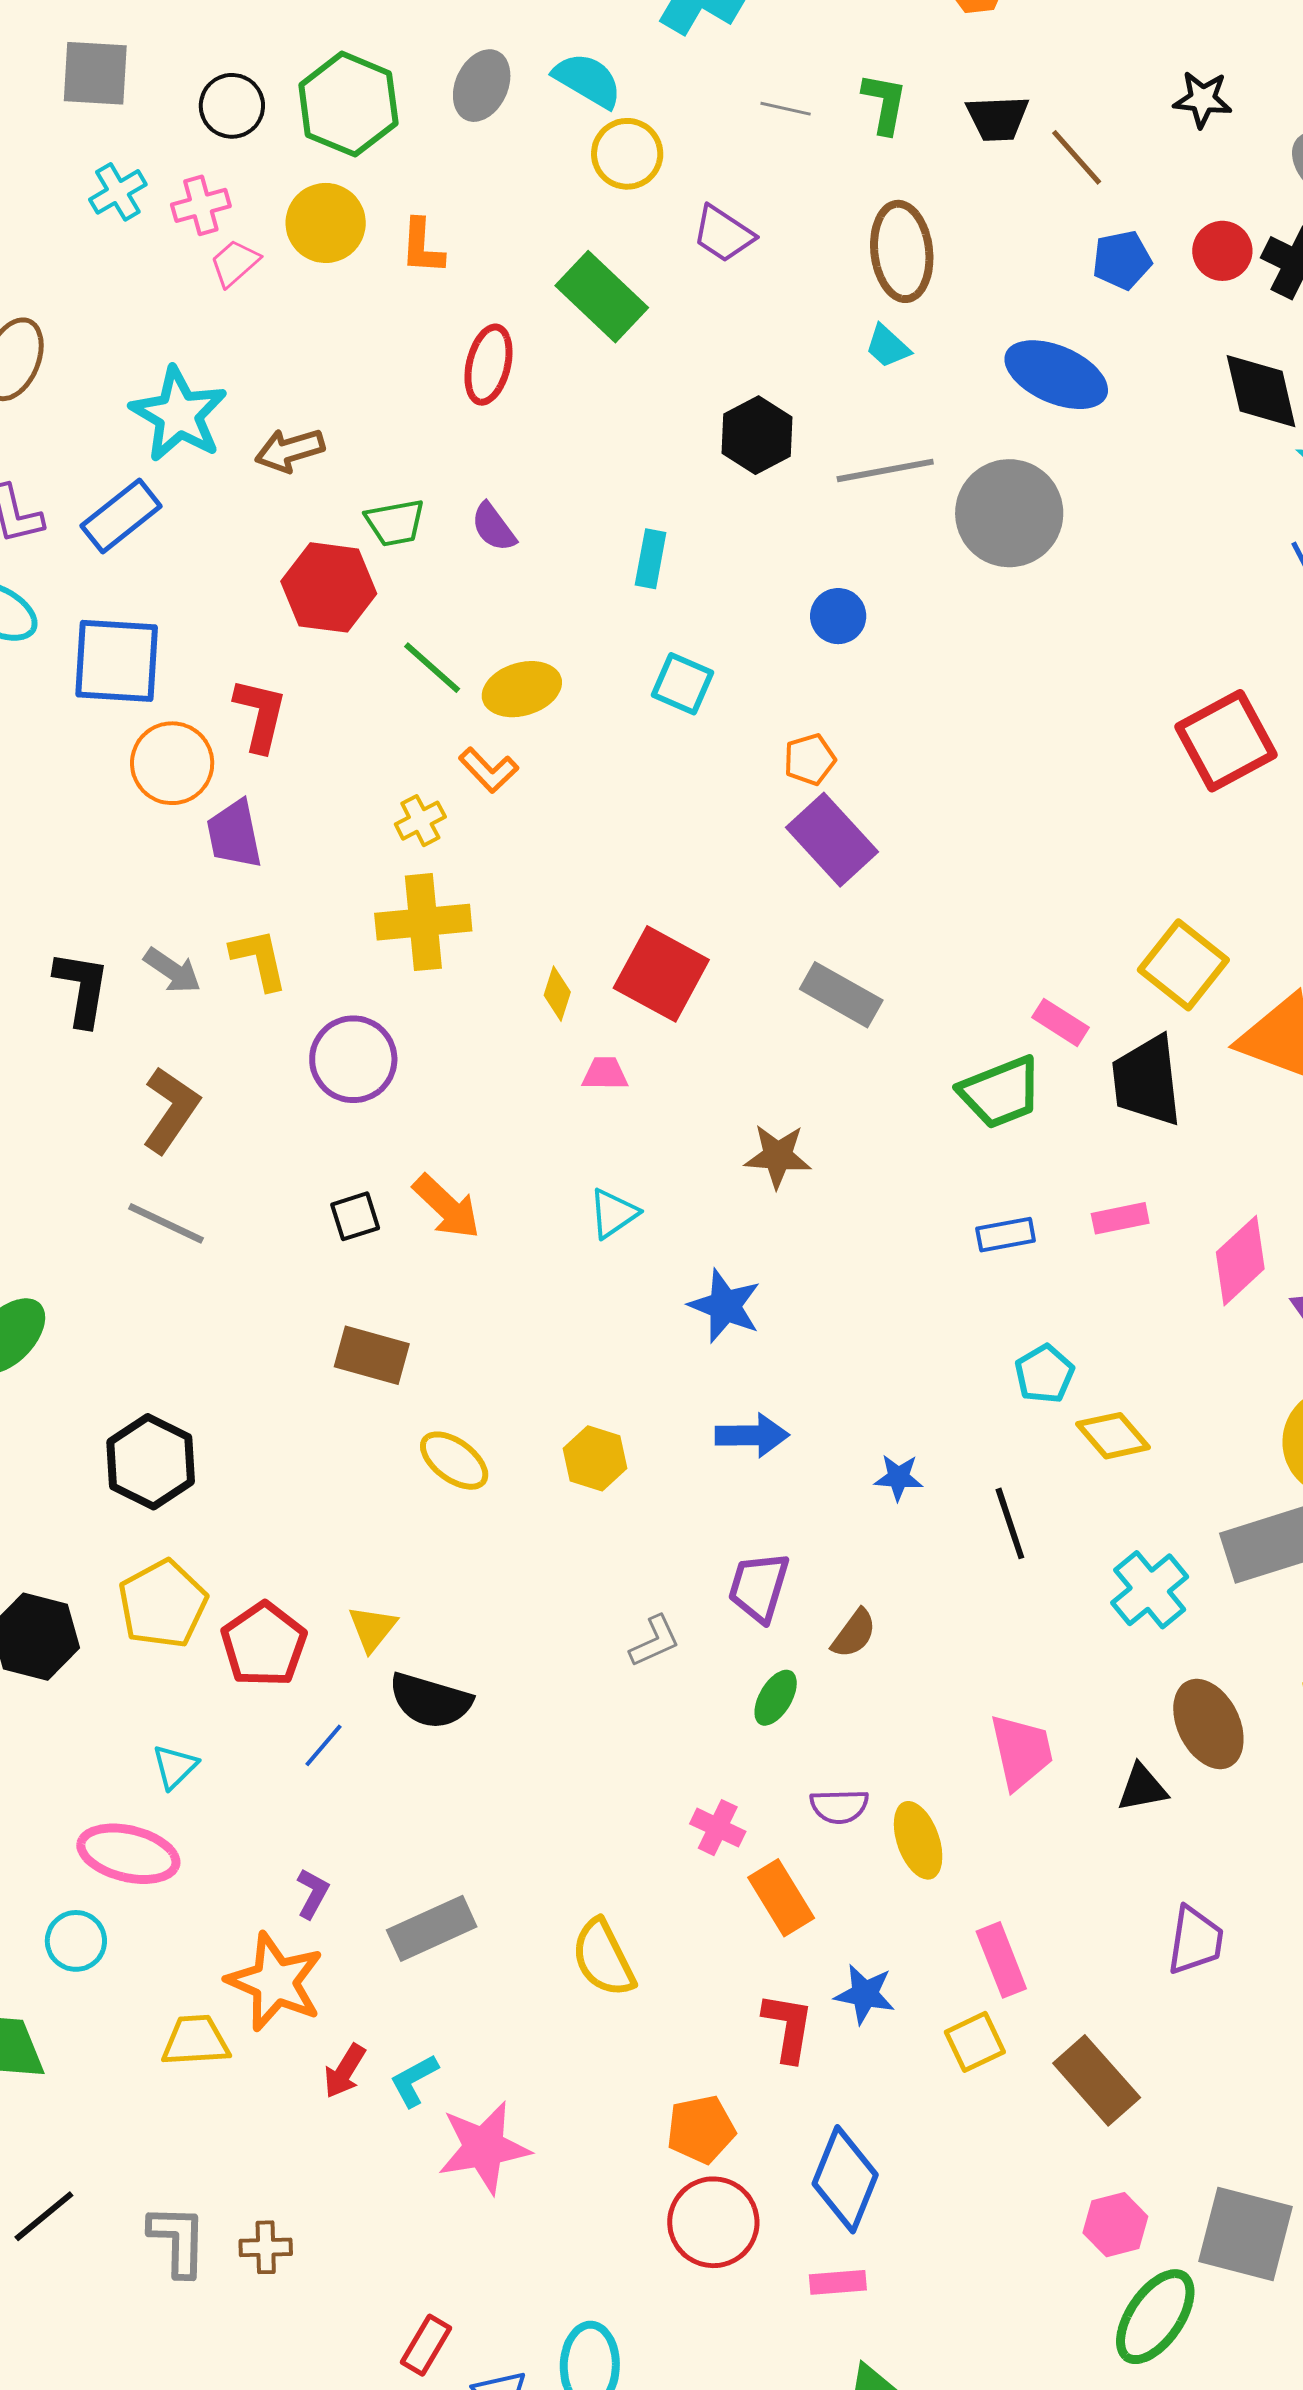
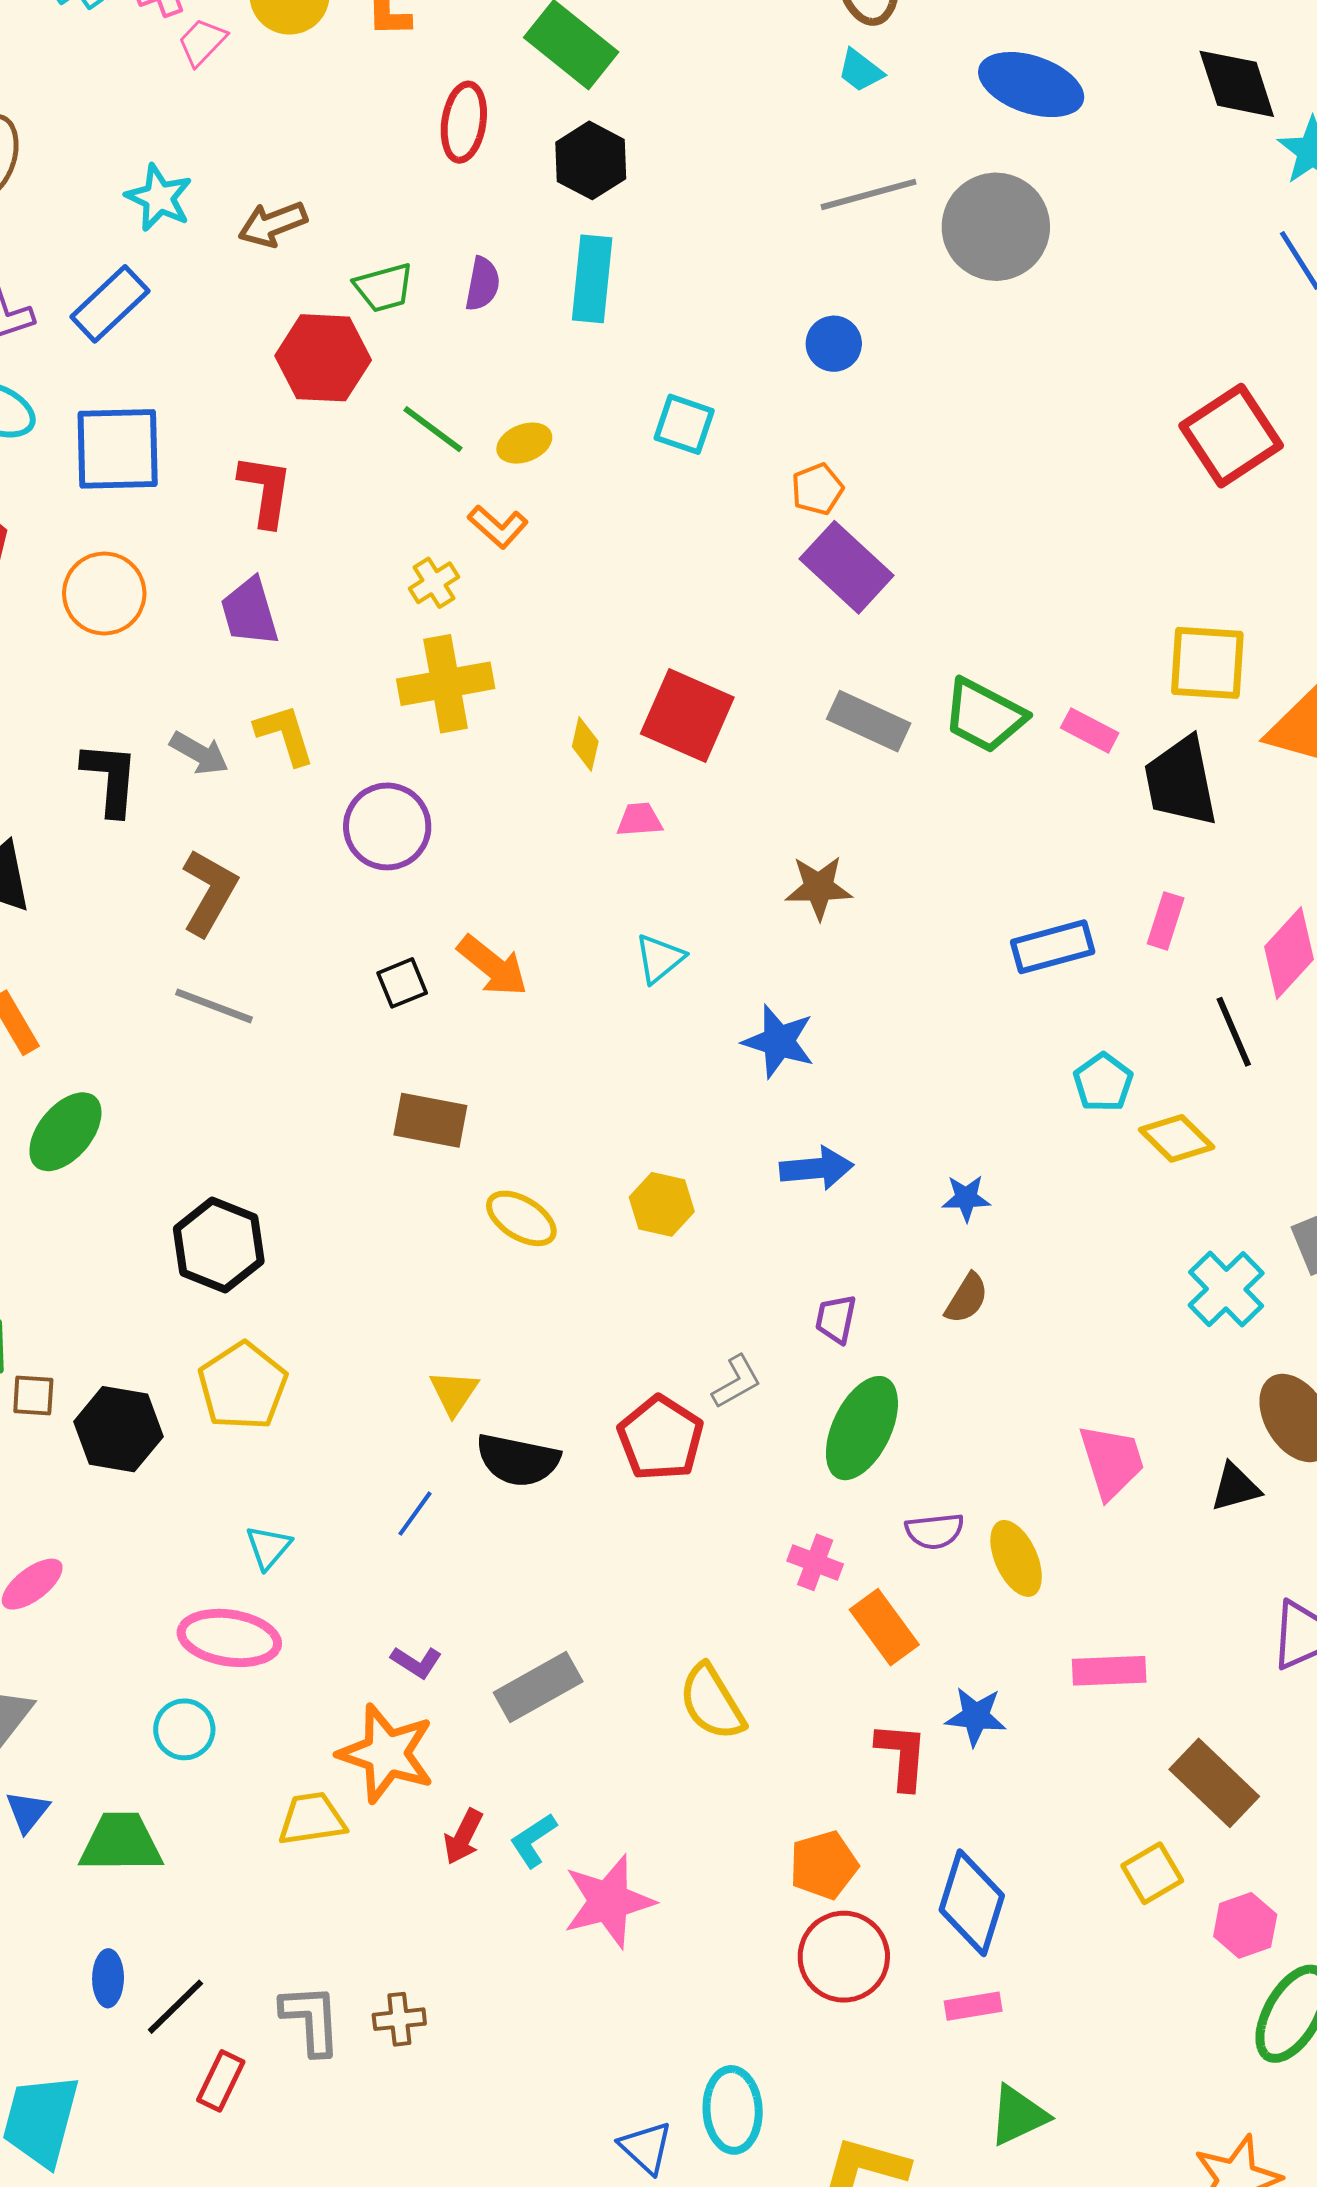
cyan star: (179, 414) -> (159, 198), size x0.7
black hexagon: (757, 435) -> (591, 160), moved
purple semicircle: (494, 527) -> (482, 284), turned -128
cyan rectangle: (651, 559) -> (592, 279), moved, size x1.5
yellow ellipse: (522, 689) -> (524, 443), size x0.7
orange circle: (172, 763) -> (104, 593), moved
yellow square: (1183, 965) -> (1207, 663), turned -30
green trapezoid: (1001, 1092) -> (984, 716), moved, turned 54
pink rectangle: (1120, 1218) -> (1166, 921), turned -56
blue rectangle: (1006, 1235) -> (1053, 947), size x1.4
black line: (1010, 1523) -> (1234, 1032), moved
purple trapezoid: (759, 1587) -> (836, 1319), size x0.7
brown semicircle: (854, 1634) -> (967, 1298), moved
red pentagon: (264, 1644) -> (661, 1438), moved
green ellipse: (776, 1698) -> (862, 1428), size x1.8
purple L-shape: (313, 1893) -> (416, 1662), turned 99
pink rectangle: (1001, 1960) -> (1109, 1671), turned -66
yellow square: (975, 2042) -> (1152, 1873), moved
red rectangle: (426, 2345) -> (221, 2081), moved

